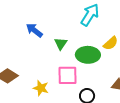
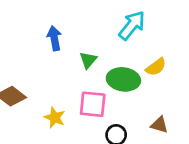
blue arrow: (34, 30) -> (54, 38), turned 36

